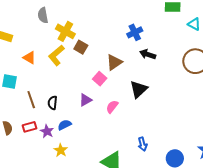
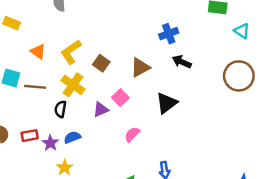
yellow cross: (65, 31) -> (73, 85), moved
brown square: (81, 47) -> (101, 63), moved
pink square: (100, 79) -> (120, 98), moved
brown line: (31, 100) -> (35, 87), moved, turned -72
pink semicircle: (112, 107) -> (132, 134), moved

